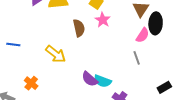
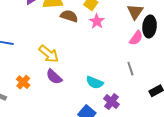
brown semicircle: (79, 28) -> (69, 16), moved, turned -60
gray line: (137, 58) -> (130, 69), moved
purple semicircle: (90, 79) -> (54, 77), moved

